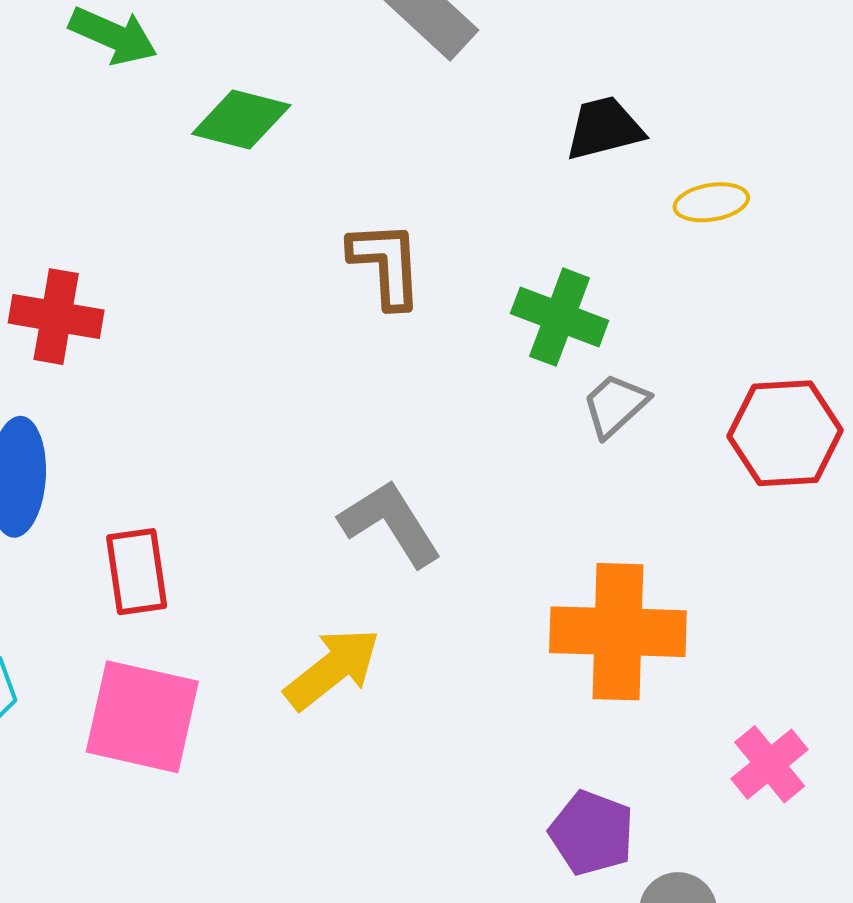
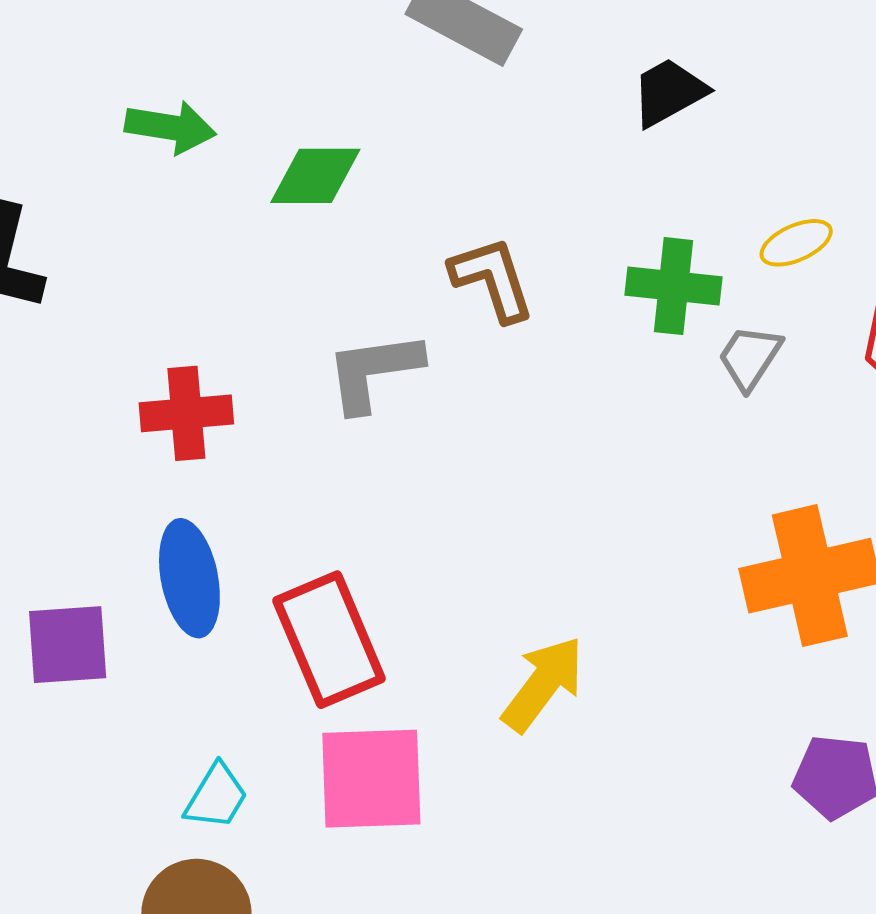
yellow ellipse: (711, 202) -> (796, 243), moved
gray L-shape: (390, 523) -> (374, 371), moved, turned -51
red rectangle: (137, 572) -> (329, 640), size x1.5

